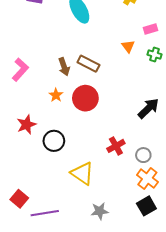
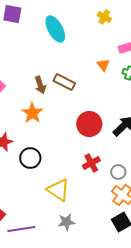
orange star: (56, 95) -> (32, 113), size x1.5
red circle: (85, 98) -> (89, 124), moved
gray star: (100, 211) -> (66, 222), moved

